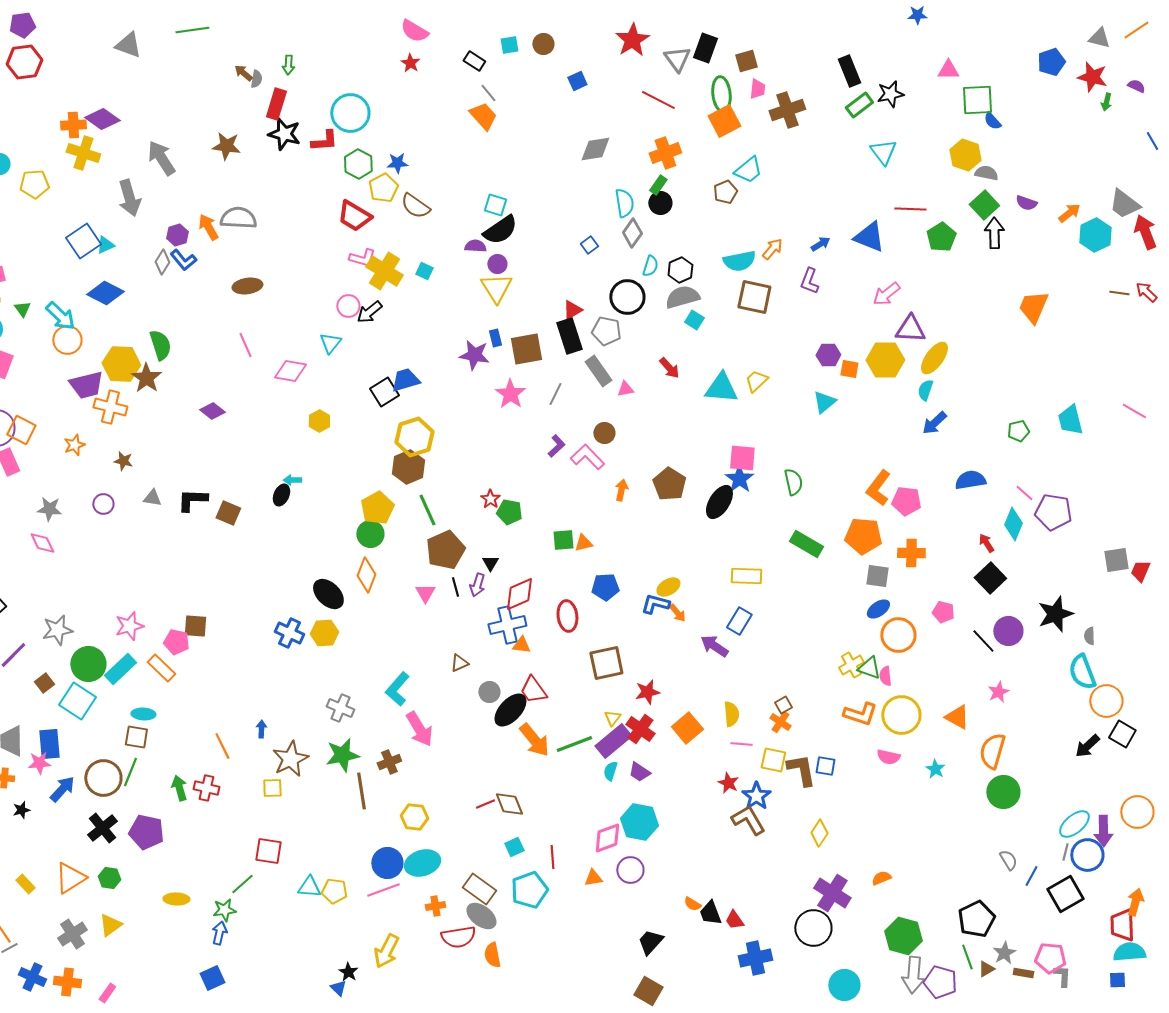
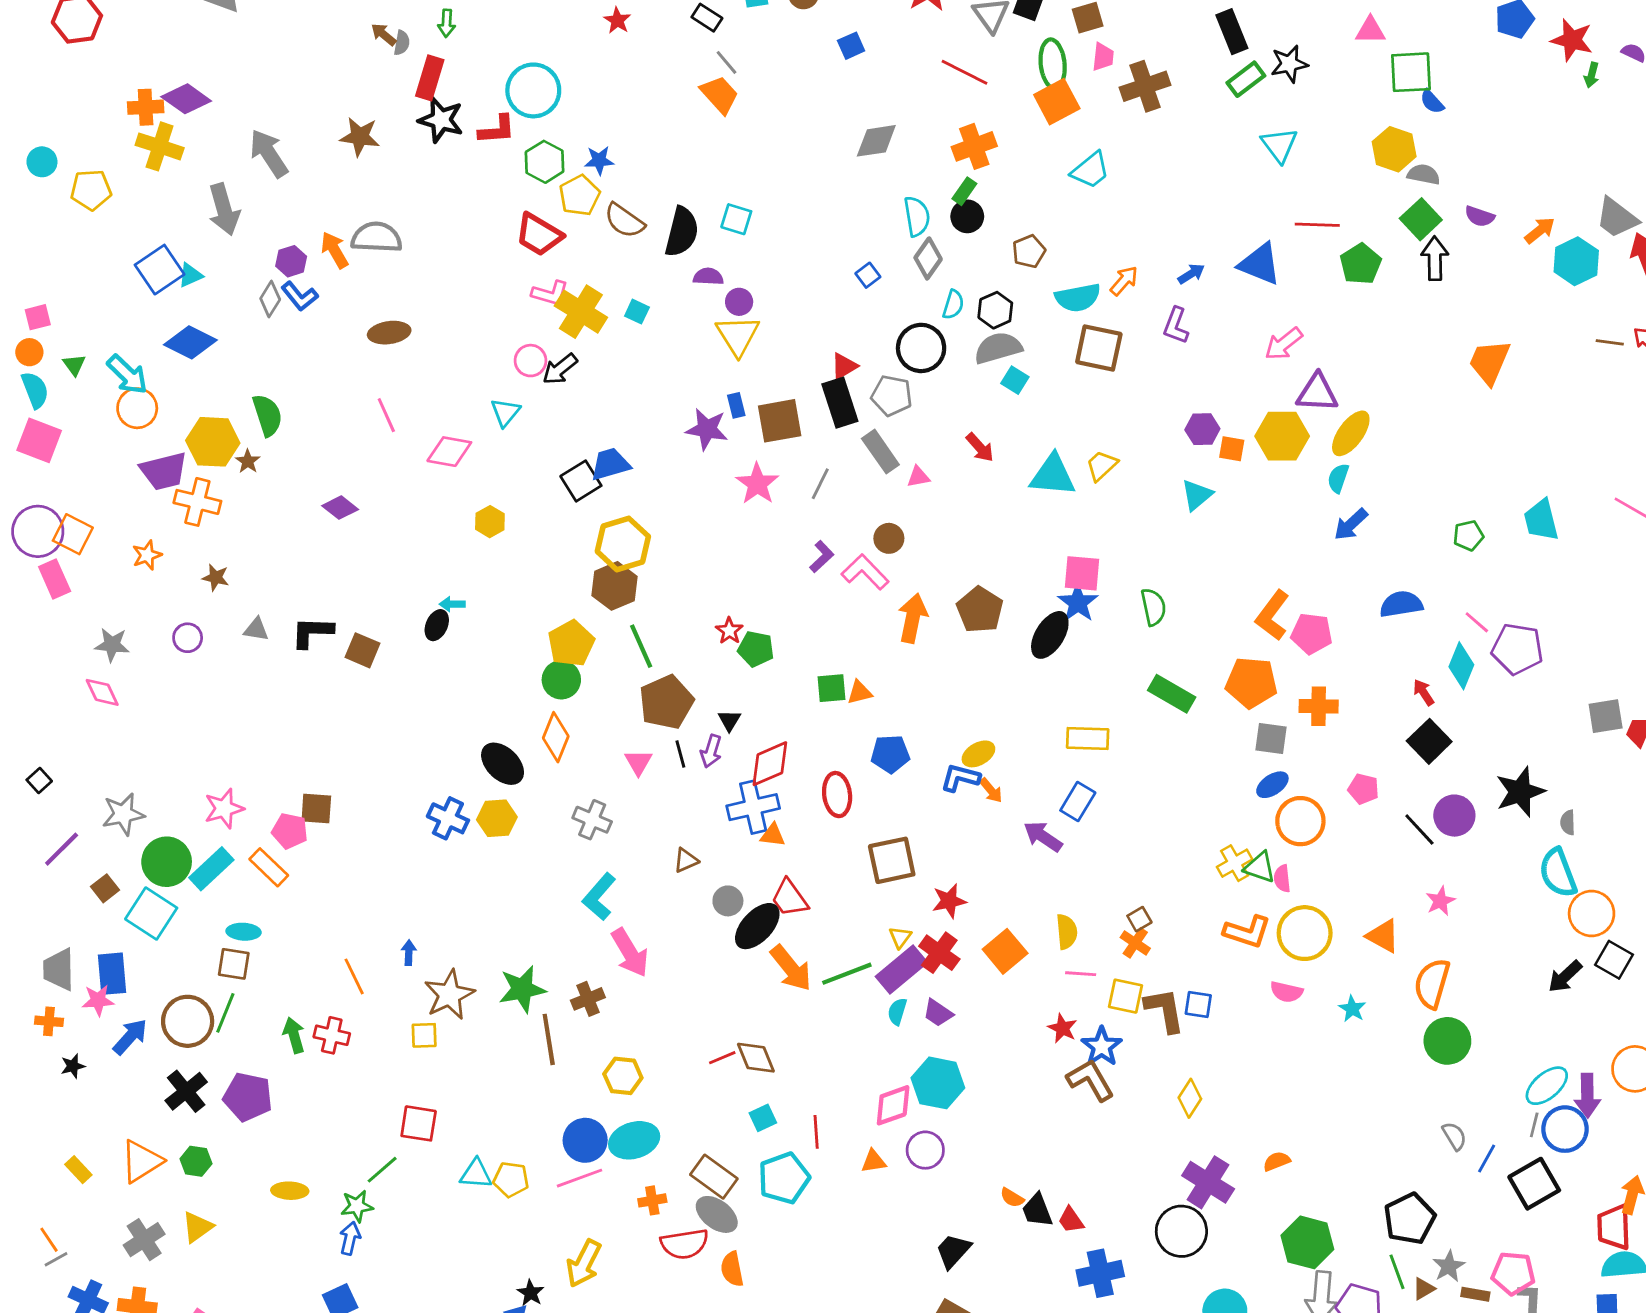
brown pentagon: (725, 192) -> (1029, 251), moved
black semicircle: (500, 230) -> (682, 232), moved, turned -42
brown star: (146, 378) -> (248, 461), size x0.6
orange arrow: (621, 490) -> (913, 618), size x1.6
gray cross: (340, 708) -> (592, 820), moved

